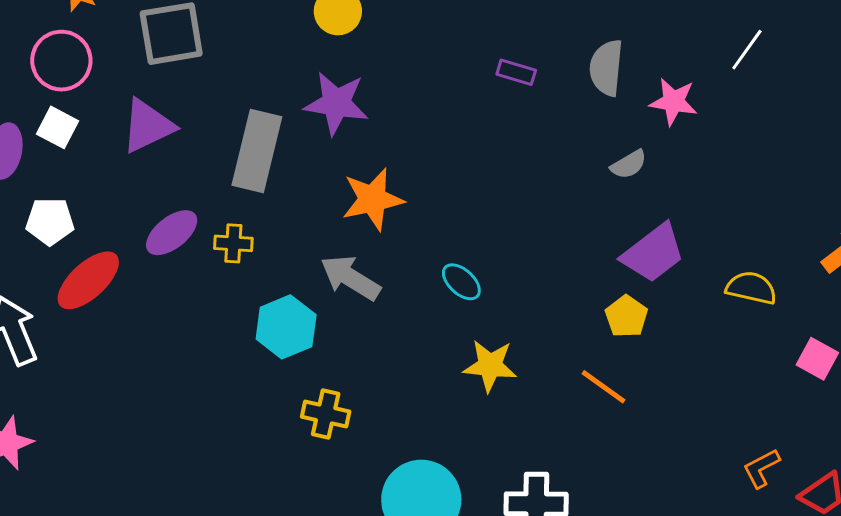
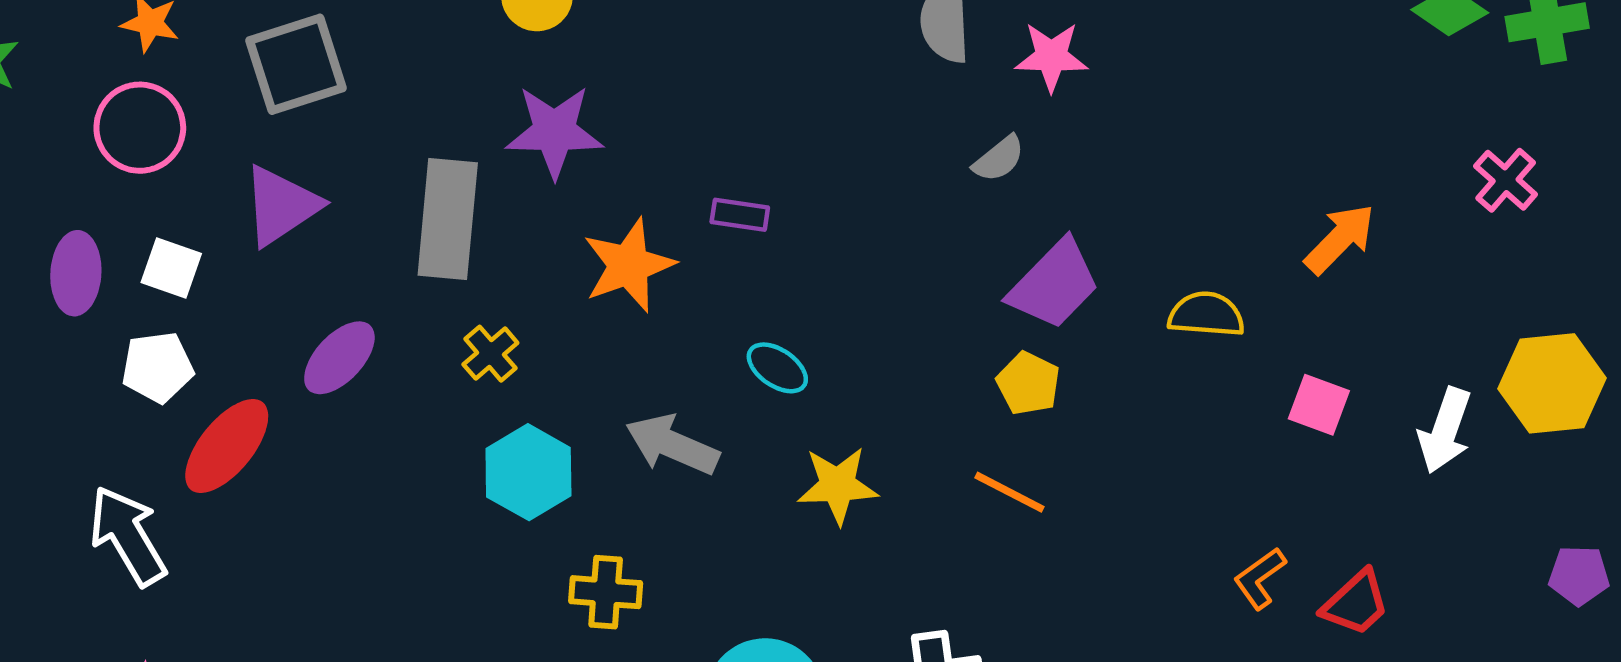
purple rectangle: (516, 72) -> (740, 215), moved
white square: (58, 127) -> (171, 268), moved
yellow cross: (233, 243) -> (490, 354), moved, turned -36
gray arrow: (350, 278) -> (672, 445), moved

